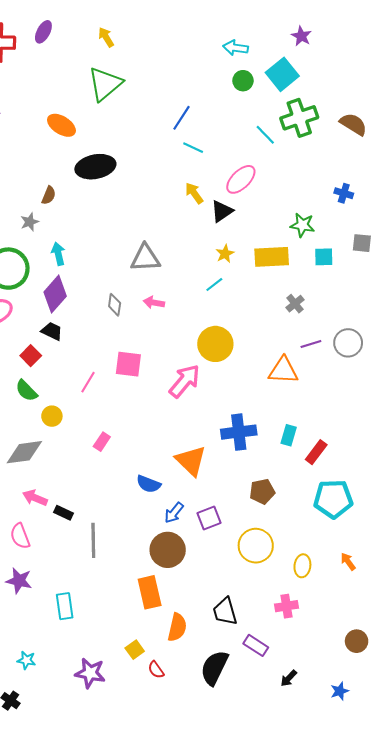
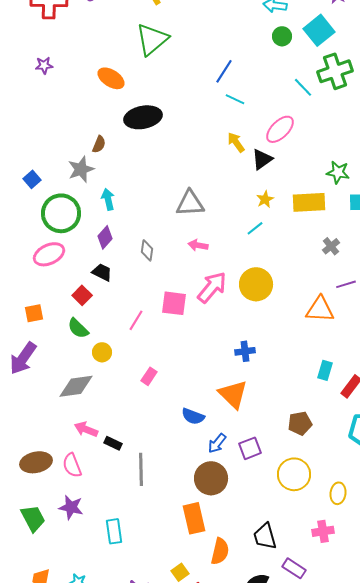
gray star: (30, 222) -> (81, 169), size x1.5
purple diamond: (55, 294) -> (105, 237), size x0.7
gray diamond: (115, 305) -> (147, 250), moved
pink arrow: (185, 381) -> (212, 287), moved
blue cross: (239, 432) -> (245, 351), moved, size x0.6

